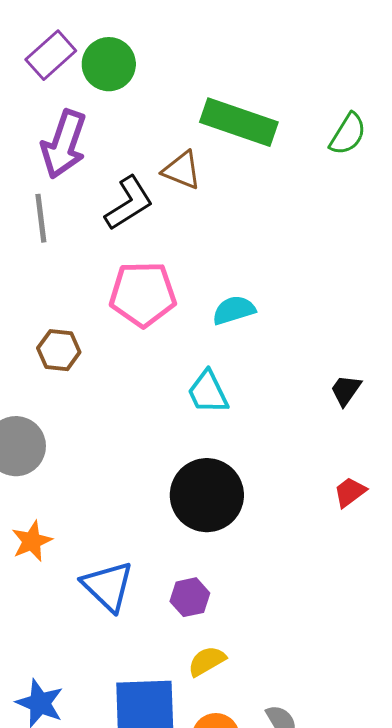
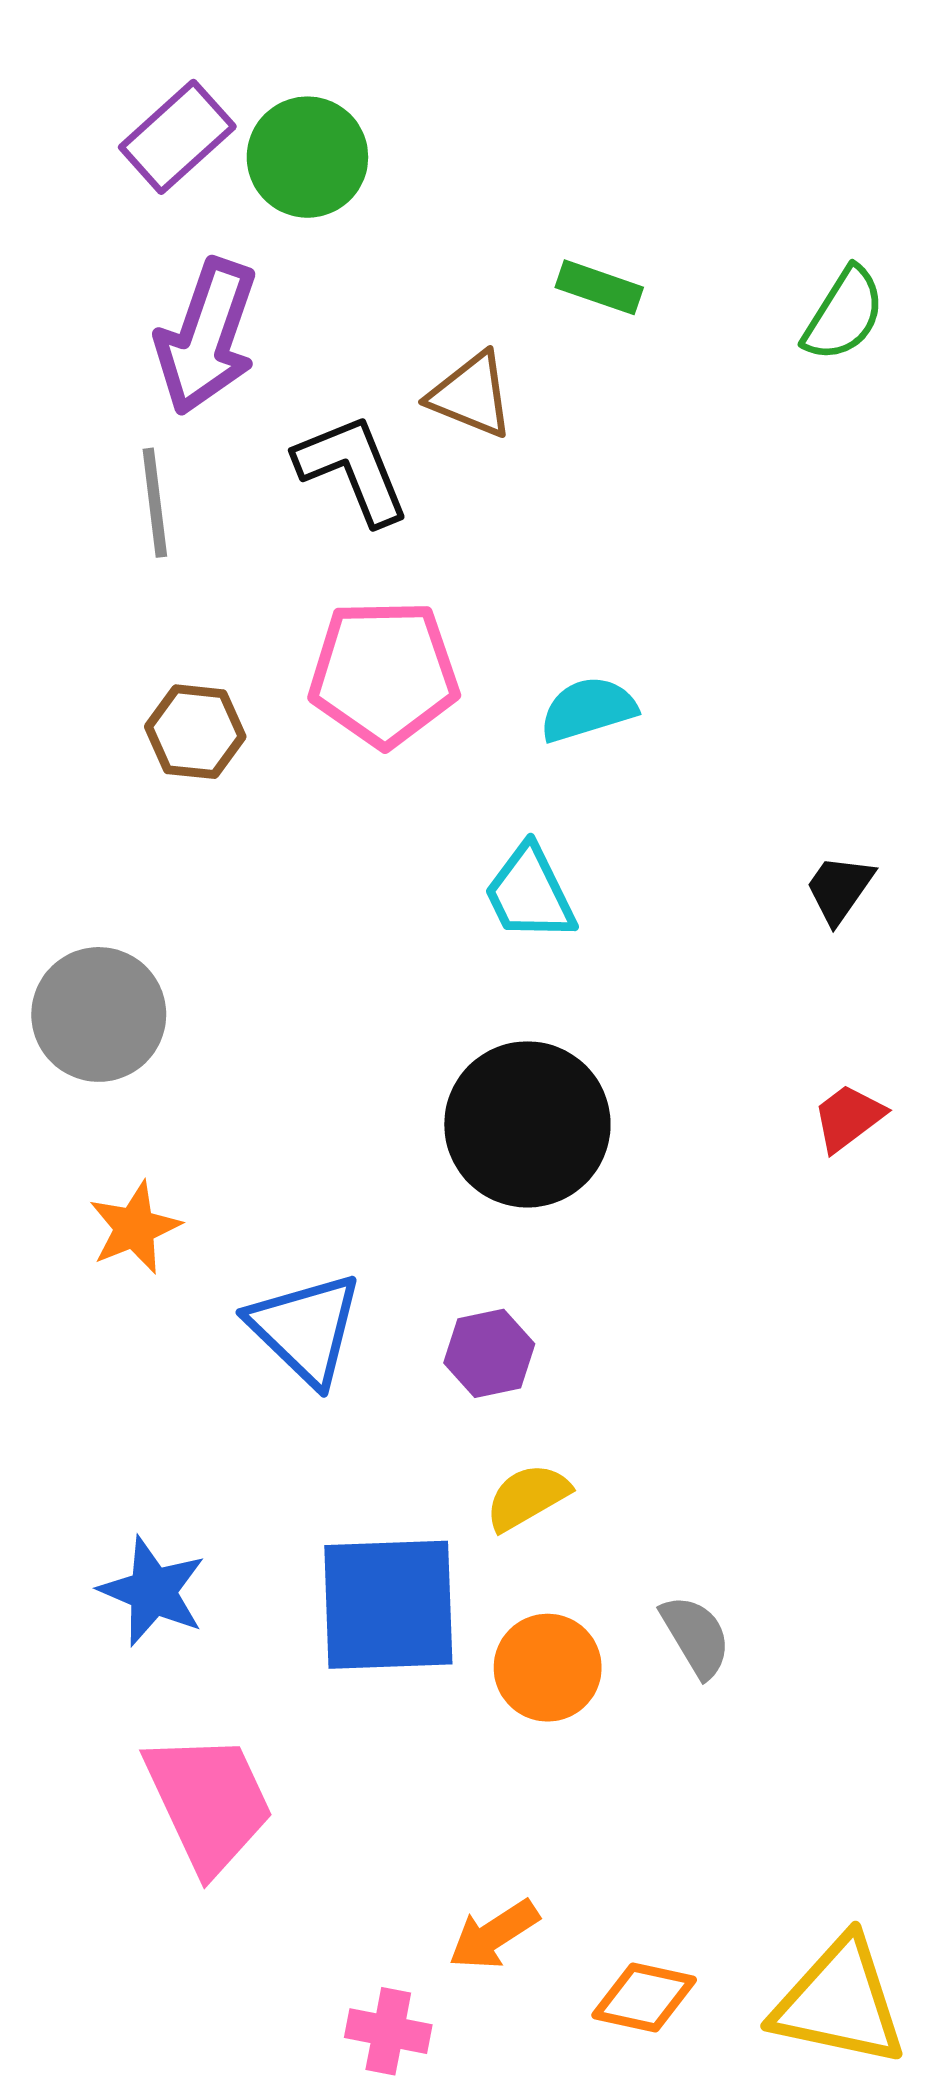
green rectangle: (239, 122) -> (599, 287), size x0.5
black L-shape: (129, 203) -> (352, 469), turned -80
brown hexagon: (59, 350) -> (195, 732), moved

